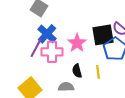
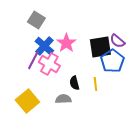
pink star: (77, 43) -> (66, 43), moved
pink cross: (52, 52) -> (49, 64), turned 30

